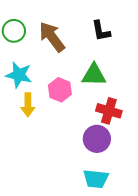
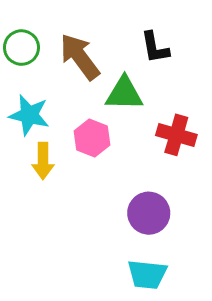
green triangle: (94, 75) -> (124, 94), moved
red cross: (109, 111) -> (176, 135), moved

